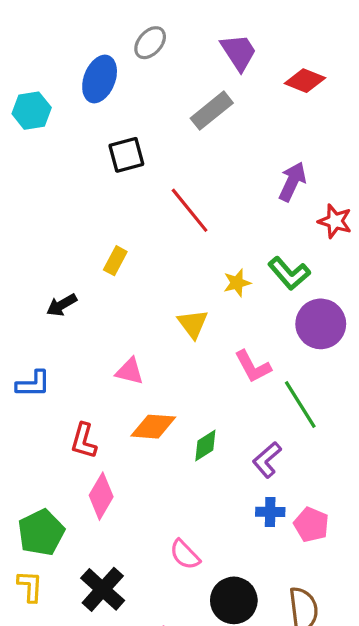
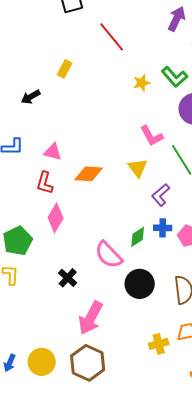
yellow triangle: (193, 324) -> (138, 168), moved
pink triangle: (130, 371) -> (53, 152), moved
green diamond: (205, 446) -> (138, 237), moved
pink semicircle: (185, 555) -> (109, 255), size x1.4
black cross: (103, 589) -> (68, 278), moved, size x0.7

